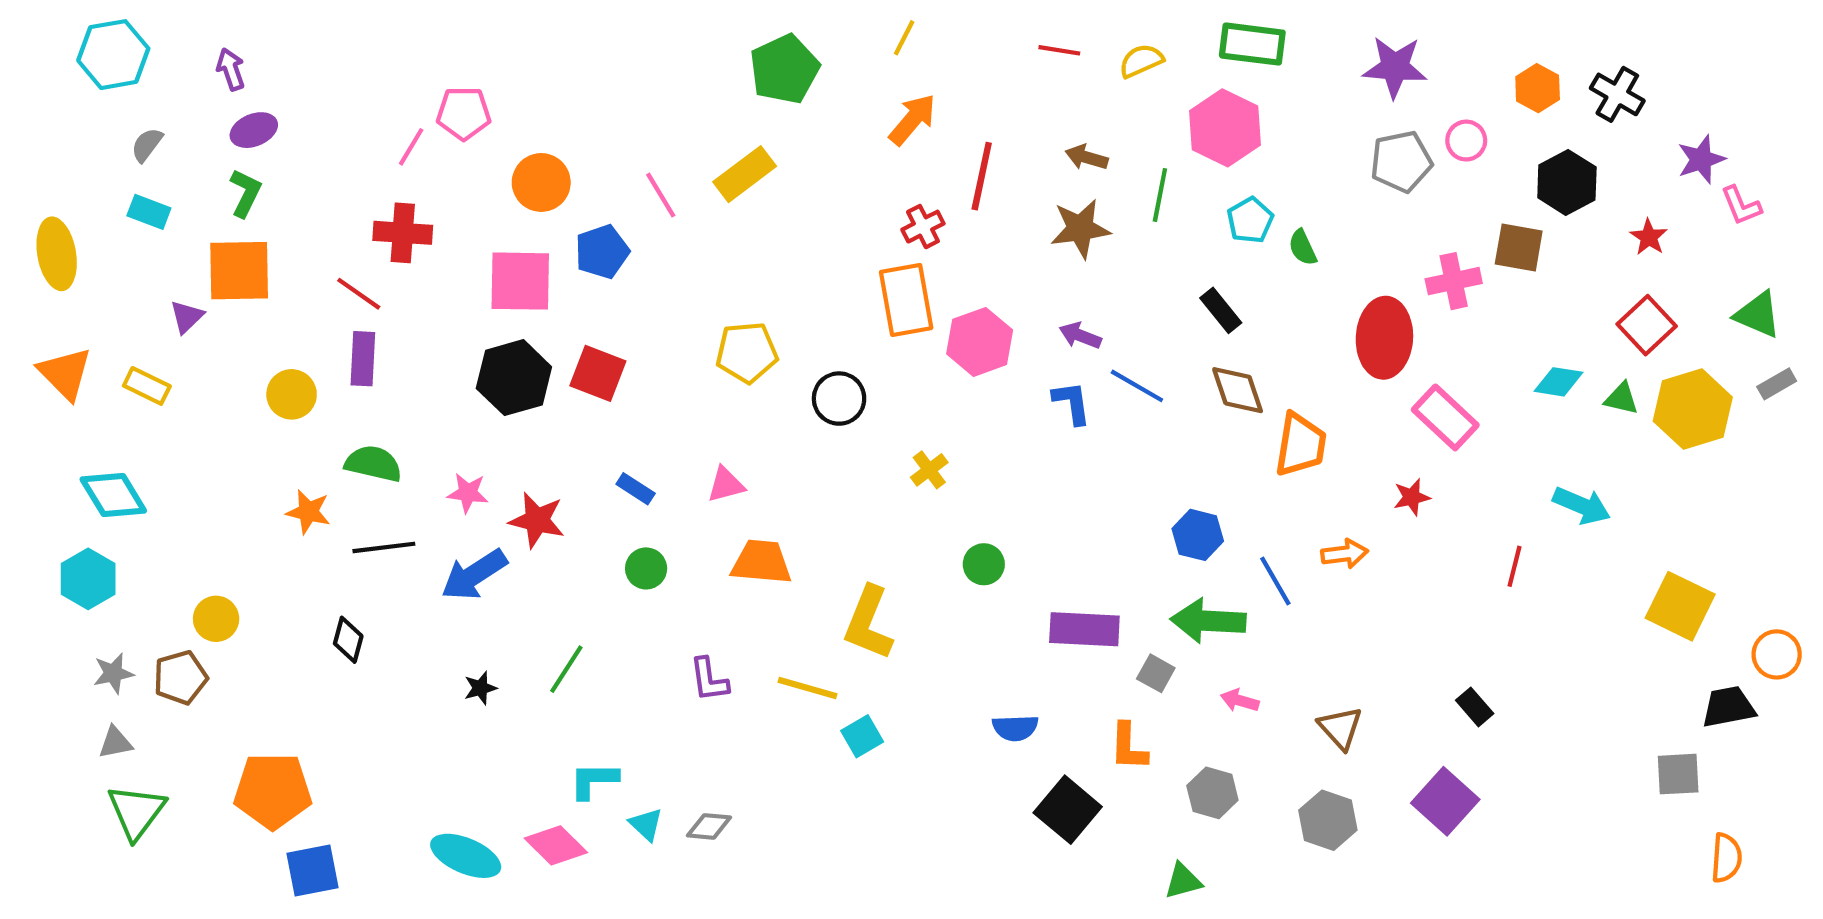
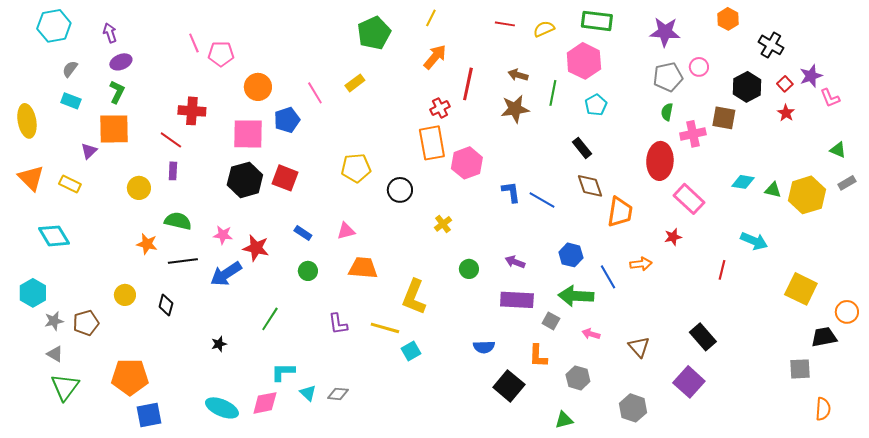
orange hexagon: (1538, 88) -> (728, 19), moved
pink line: (411, 147) -> (194, 43), moved, turned -54
yellow rectangle: (745, 174) -> (355, 83), size x0.7
green semicircle: (1303, 248) -> (667, 112), moved, turned 36
green triangle: (1758, 315) -> (838, 150), size x0.7
red square: (1647, 325) -> (785, 84), moved, size x0.6
purple arrow: (1080, 336) -> (515, 262), moved
purple rectangle: (363, 359) -> (173, 171), size x0.7
blue line: (1137, 386) -> (542, 200), moved
cyan hexagon: (88, 579) -> (33, 293), moved
yellow circle: (216, 619) -> (125, 295), moved
black star: (480, 688) -> (219, 344), moved
black rectangle: (1475, 707) -> (703, 337), size x1.5
gray triangle: (115, 743) -> (55, 354), turned 42
gray hexagon: (1328, 820) -> (633, 408), moved
pink diamond: (556, 845) -> (265, 403), turned -56

